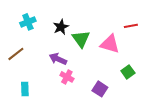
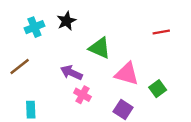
black star: (61, 27) -> (66, 21), moved
green triangle: (81, 39) -> (100, 48), turned -30
pink triangle: (110, 44) -> (127, 74), moved

